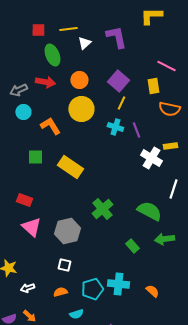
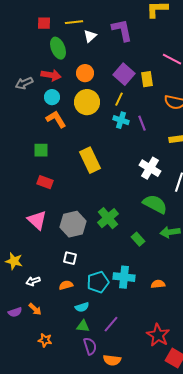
yellow rectangle: (153, 86) -> (147, 79), moved
yellow line: (121, 103) -> (119, 99), moved
cyan circle: (23, 112) -> (52, 97), moved
white cross: (151, 158) -> (150, 168), moved
yellow rectangle: (70, 167) -> (90, 160), moved, turned 30
red rectangle: (24, 200) -> (45, 182), moved
green cross: (102, 209) -> (108, 218), moved
orange semicircle: (152, 291) -> (158, 284), turned -48

